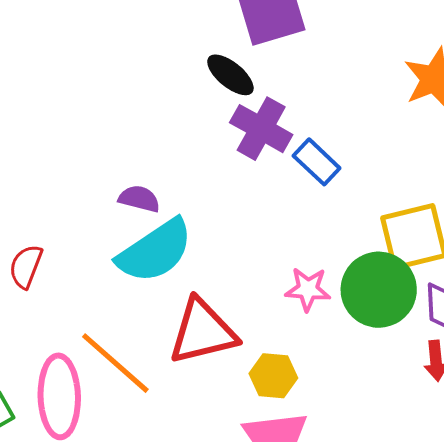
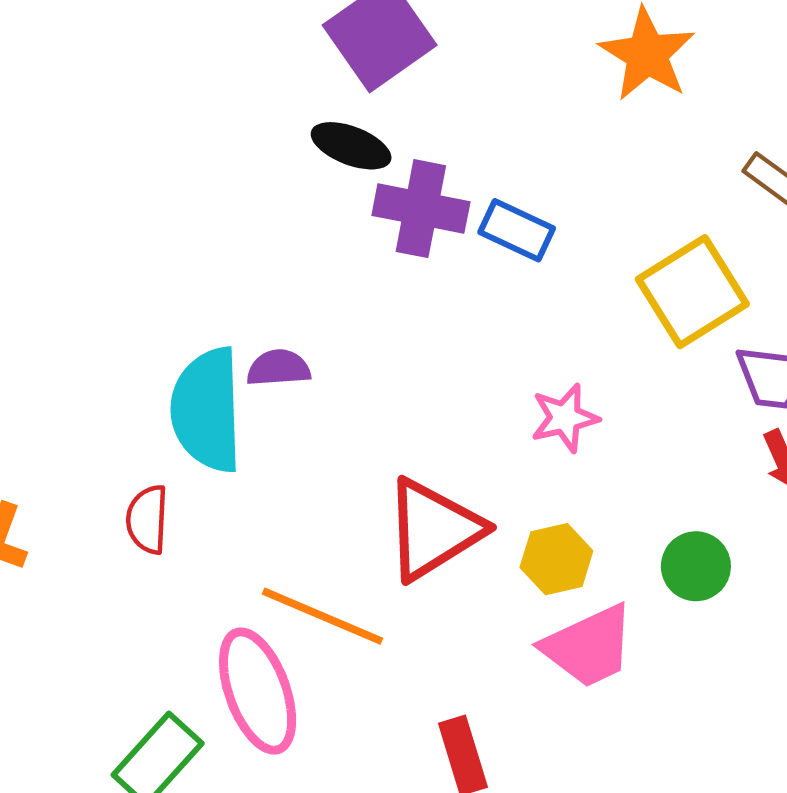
cyan semicircle: (155, 251) -> (207, 410), moved, turned 140
green circle: (379, 290) -> (696, 566), moved, size x0.6

